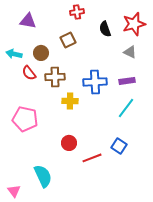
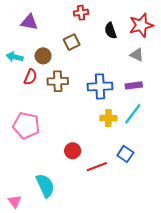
red semicircle: (29, 73) -> (30, 77), turned -119
yellow cross: (70, 101) -> (108, 118), moved

